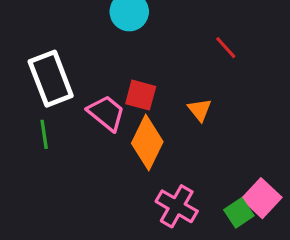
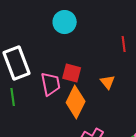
red line: (226, 48) -> (124, 44), turned 35
pink trapezoid: (106, 113) -> (51, 84), turned 40

